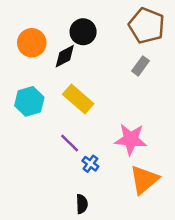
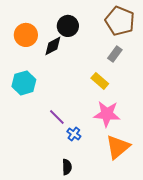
yellow rectangle: (78, 99) -> (100, 81), moved, size x0.7

